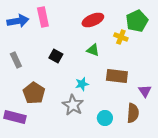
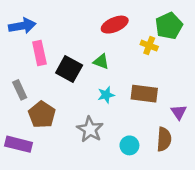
pink rectangle: (43, 17) -> (39, 53), moved
green triangle: (93, 50) -> (101, 62), moved
black square: (56, 56) -> (69, 69), size x1.5
gray rectangle: (16, 60) -> (20, 90), moved
cyan star: (82, 84) -> (106, 95), moved

